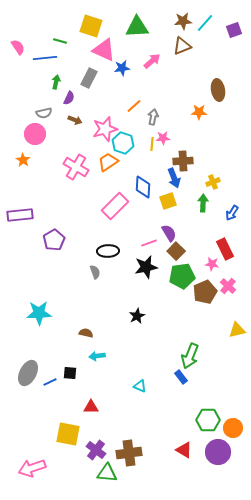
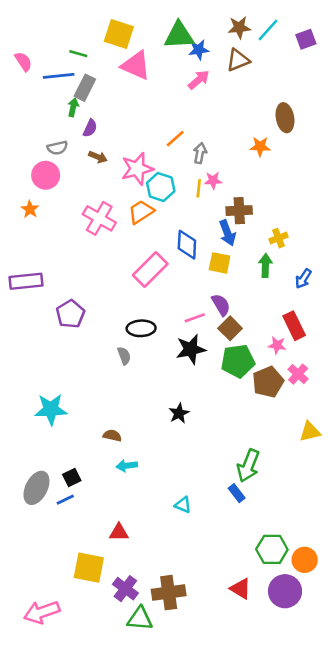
blue star: (122, 68) -> (199, 50), moved
gray rectangle: (89, 78) -> (85, 88), moved
yellow square: (168, 201) -> (220, 263), turned 30
black square: (70, 373) -> (72, 477), moved, turned -32

